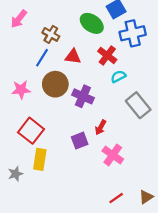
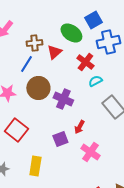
brown cross: (51, 34) -> (34, 43), turned -35
red triangle: (73, 57) -> (54, 52), moved, turned -49
yellow rectangle: (40, 159) -> (35, 166), moved

